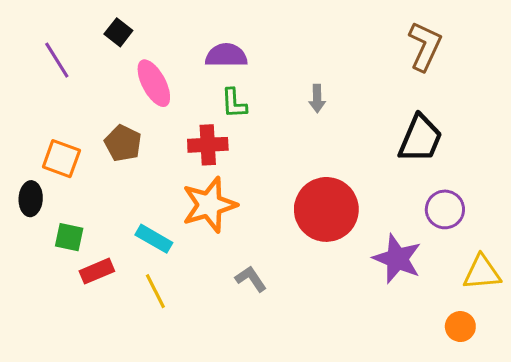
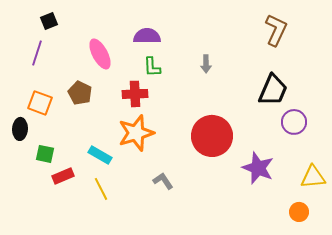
black square: (118, 32) -> (49, 21), moved, turned 30
purple line: (57, 60) -> (37, 53), moved, turned 50
purple circle: (445, 209) -> (294, 122), moved

